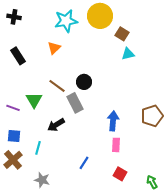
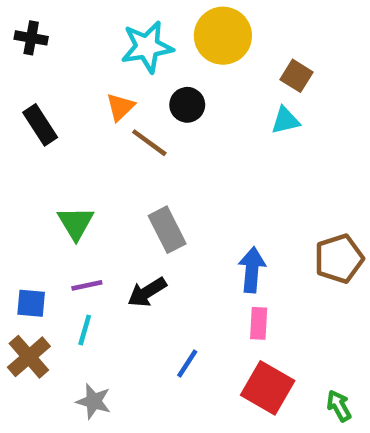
brown square: (122, 34) -> (296, 76), moved
black circle: (84, 82) -> (187, 105), moved
brown line: (57, 86) -> (149, 143), moved
purple line: (13, 108) -> (87, 285), moved, turned -32
black arrow: (56, 125) -> (147, 292), moved
red square: (120, 174) -> (268, 388), size x1.6

